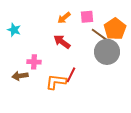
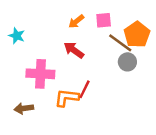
gray circle: (107, 52) -> (127, 62), size x0.6
pink cross: (34, 62) -> (40, 74), size x1.6
brown arrow: (20, 76) -> (24, 108), moved

